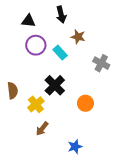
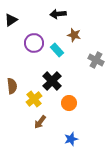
black arrow: (61, 15) -> (58, 14), turned 98
black triangle: (28, 21) -> (11, 20), moved, turned -40
orange circle: (85, 103) -> (69, 103), moved

